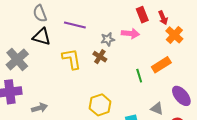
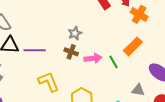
purple line: (75, 25) -> (35, 50), moved
pink arrow: (130, 34) -> (93, 58), moved
yellow L-shape: (72, 59) -> (49, 82), moved

